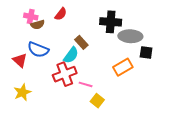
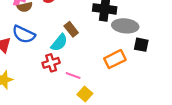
red cross: (65, 74) -> (51, 63), size x0.7

